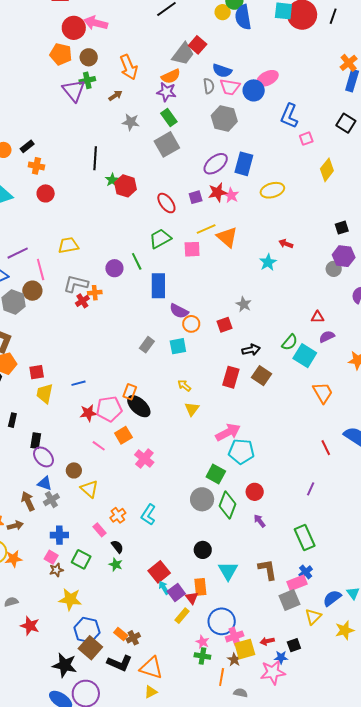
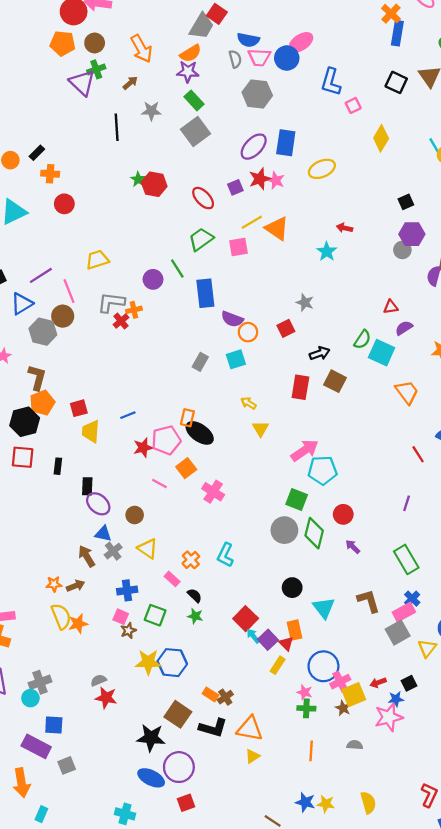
black line: (95, 158) -> (117, 127), moved
yellow triangle: (89, 489) -> (148, 549), moved
gray semicircle: (11, 602) -> (98, 680), moved
blue hexagon: (87, 630) -> (172, 663), moved
orange line: (222, 677) -> (311, 751), moved

